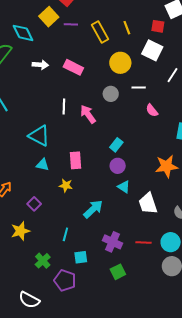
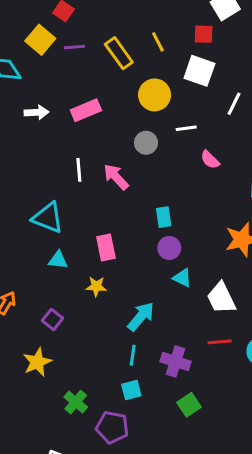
pink rectangle: (73, 67) -> (86, 110), turned -42
cyan rectangle: (116, 145) -> (164, 217), turned -40
cyan line: (65, 234) -> (133, 355), moved
red line: (144, 242) -> (220, 342), moved

